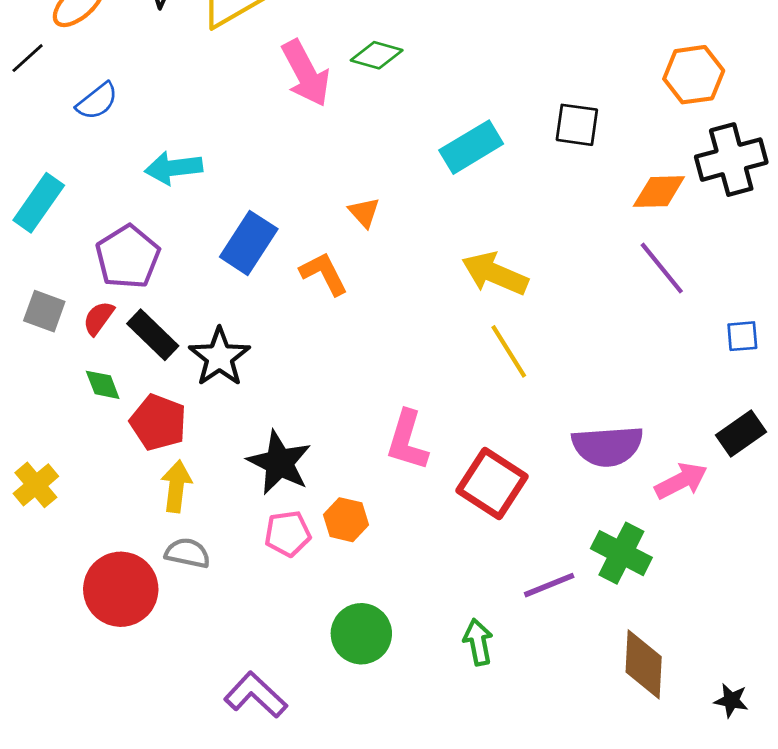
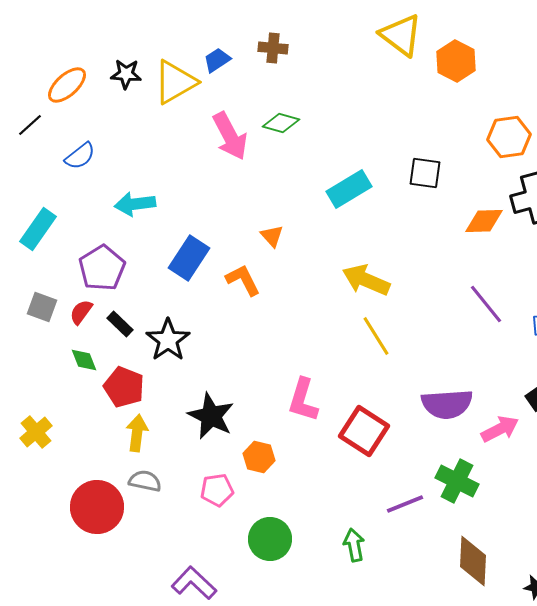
purple line: (662, 268) -> (486, 304), moved
black rectangle: (153, 335) -> (120, 324), size x0.7
pink pentagon: (288, 534) -> (217, 490), moved

